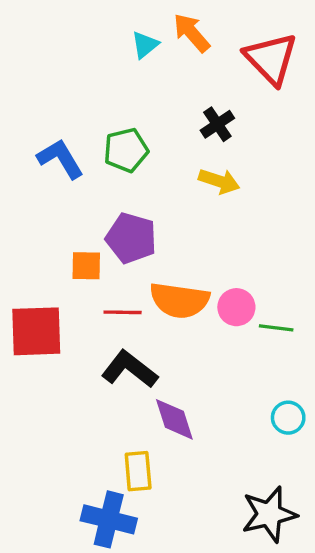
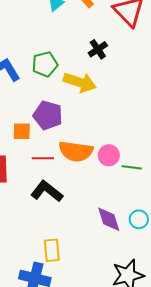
yellow arrow: (219, 181) -> (80, 82), moved, size x1.4
purple diamond: (174, 419) -> (109, 219), moved

